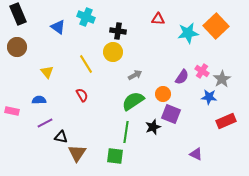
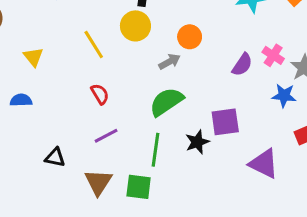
orange circle: (163, 94) -> (190, 37), moved
red semicircle: (82, 95) -> (100, 94), moved
purple square: (171, 114) -> (225, 122), turned -30
purple line: (45, 123) -> (106, 136), moved
brown triangle: (77, 153) -> (98, 182), moved
purple triangle: (196, 154) -> (264, 164), moved, size x1.5

